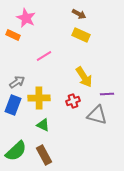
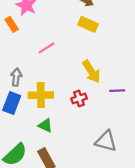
orange rectangle: (13, 35) -> (12, 24), turned 32
gray arrow: (17, 82) -> (16, 77), turned -49
gray triangle: (97, 115) -> (106, 141), moved

